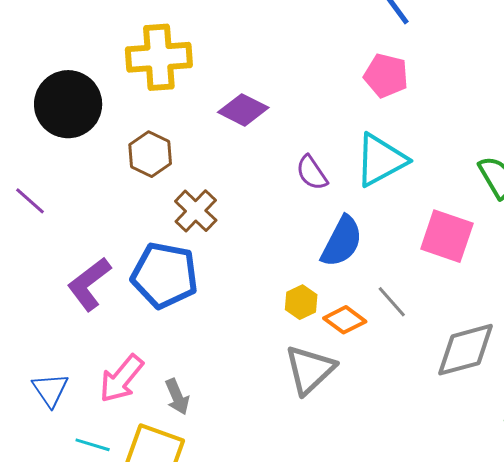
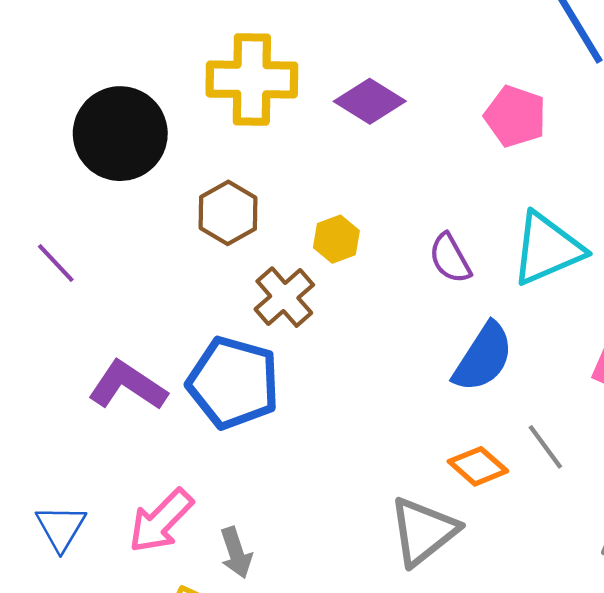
pink pentagon: (386, 76) -> (515, 116), moved
purple diamond: (243, 110) -> (370, 101), moved
purple L-shape: (89, 284) -> (128, 386), turned 66
yellow hexagon: (301, 302) -> (336, 239), moved

